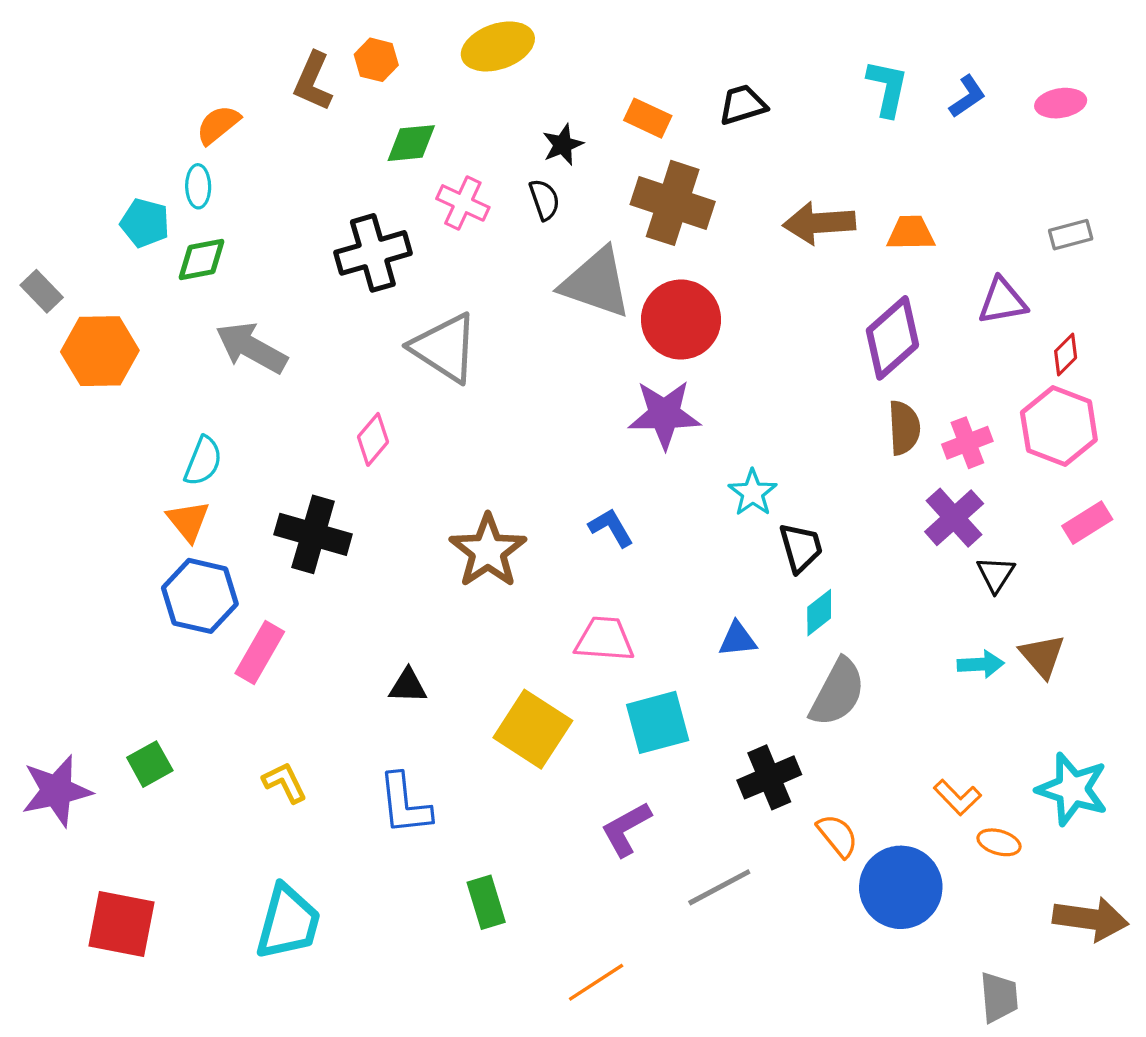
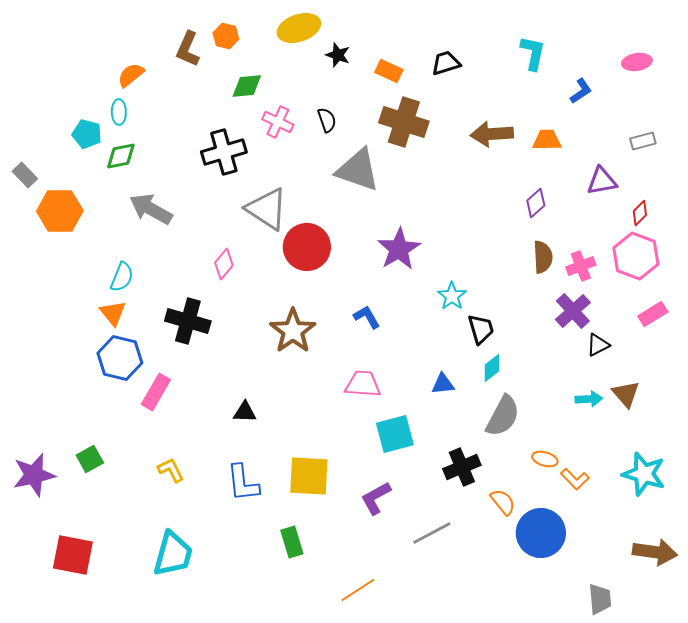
blue L-shape: (967, 96) -> (581, 91), moved
black star: (563, 145) -> (338, 55), moved, turned -30
red circle: (681, 320) -> (307, 247), moved
purple diamond: (892, 338) -> (536, 203), size x0.6
purple star: (664, 414) -> (399, 249), turned -30
black triangle: (996, 574) -> (598, 345), turned 30
yellow square: (533, 729) -> (309, 476), moved, turned -30
orange ellipse: (999, 842) -> (545, 459), moved

